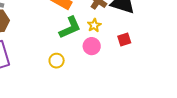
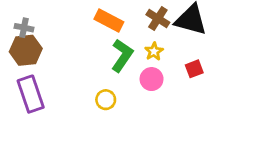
green L-shape: (70, 27) -> (122, 55), turned -30

